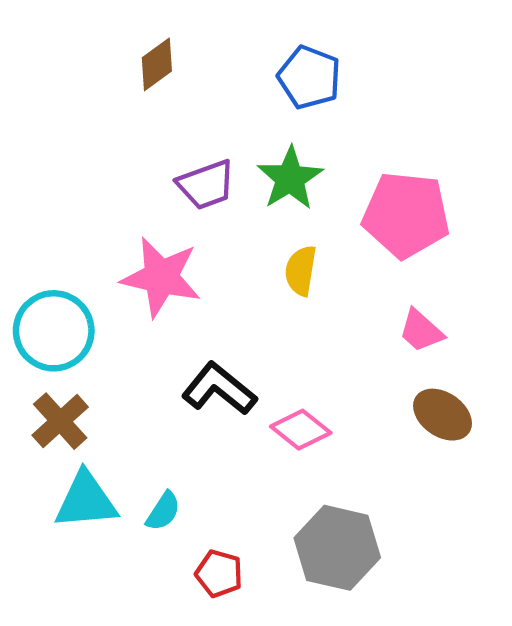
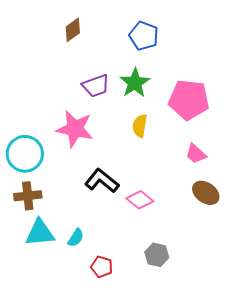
brown cross: (60, 421) -> (28, 196), turned 36
gray hexagon: (337, 548) -> (157, 255), size x0.6

